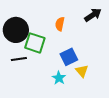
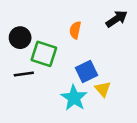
black circle: (16, 30) -> (20, 38), size x0.7
cyan star: (59, 78) -> (74, 98), size x1.5

